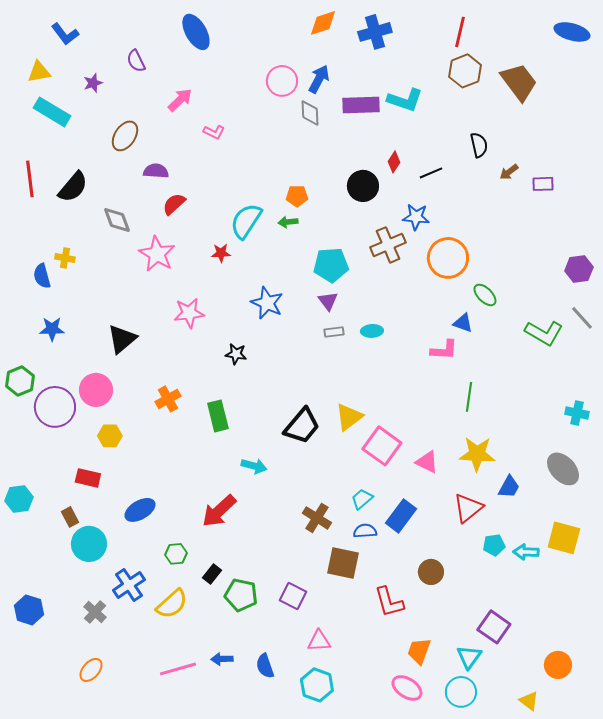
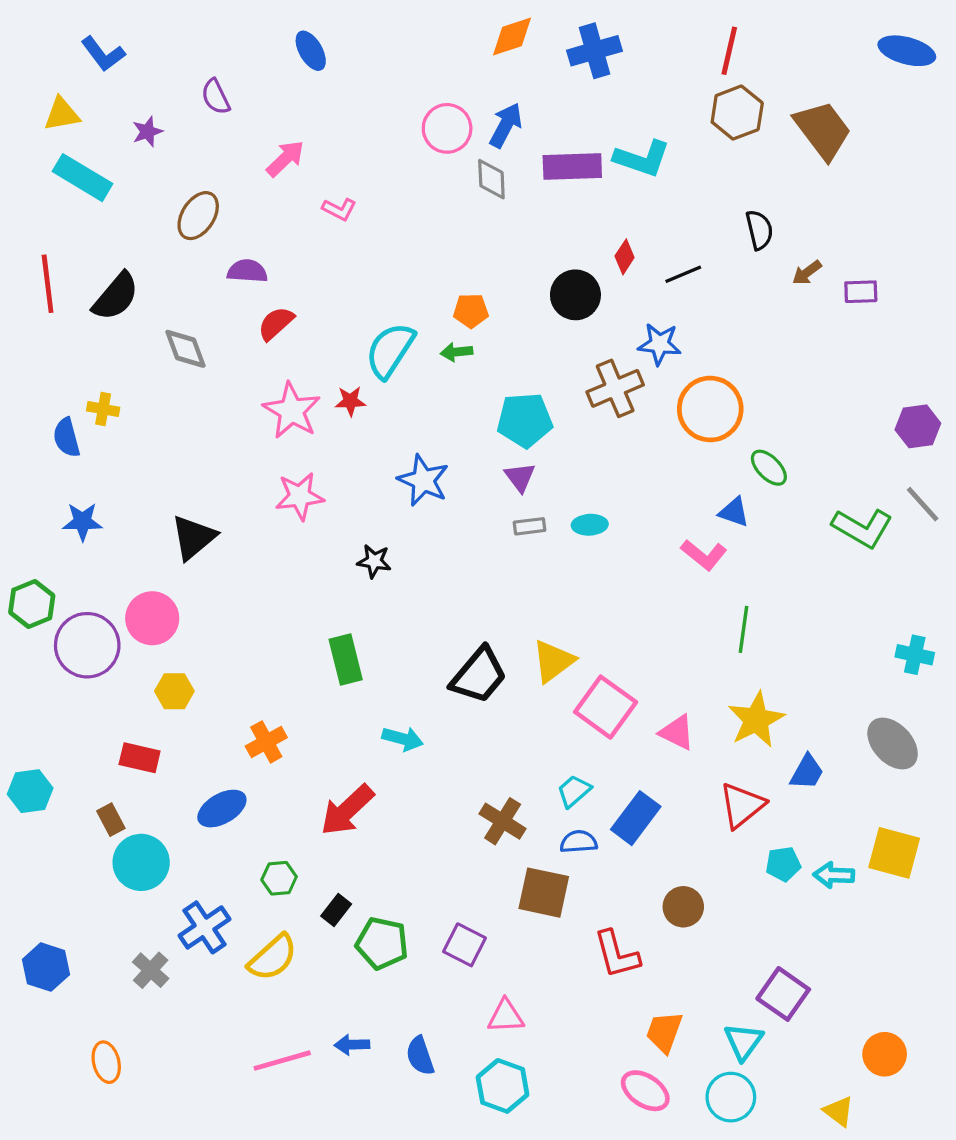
blue ellipse: (196, 32) -> (311, 51), size x0.7
pink star: (157, 254) -> (292, 411), moved
pink L-shape: (444, 350) -> (704, 555), turned 36
orange cross: (168, 399) -> (266, 742), moved
yellow star: (477, 454) -> (756, 720), turned -30
orange ellipse: (91, 670) -> (106, 1062), moved, turned -55

